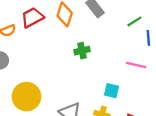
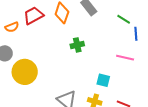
green line: (134, 21) -> (124, 19), turned 64
yellow circle: (26, 97) -> (25, 72), moved

